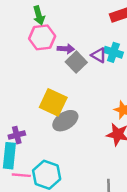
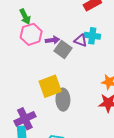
yellow square: (53, 102) -> (50, 86), turned -35
gray ellipse: (65, 121) -> (63, 100), turned -50
purple cross: (17, 135) -> (25, 119), size x1.5

